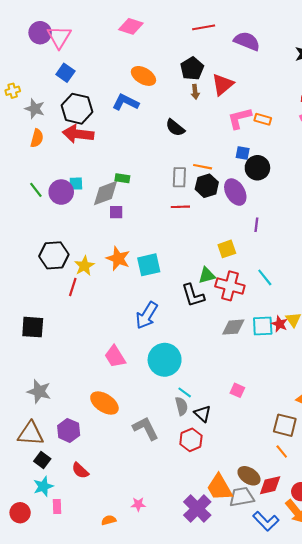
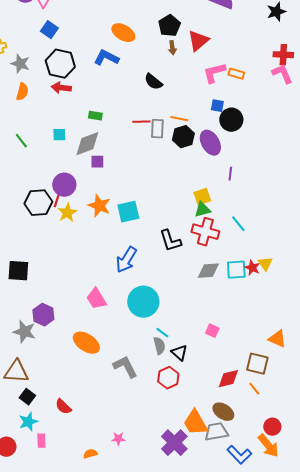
red arrow: (78, 134) -> (61, 88), size x0.7
green rectangle: (122, 178) -> (95, 116), moved
purple circle: (61, 192) -> (64, 185), moved
red line: (180, 207) -> (141, 122), moved
green triangle: (207, 275) -> (202, 210), moved
red line: (73, 287) -> (57, 199), moved
purple hexagon: (69, 430) -> (43, 315), moved
red diamond: (270, 485) -> (228, 379), moved

